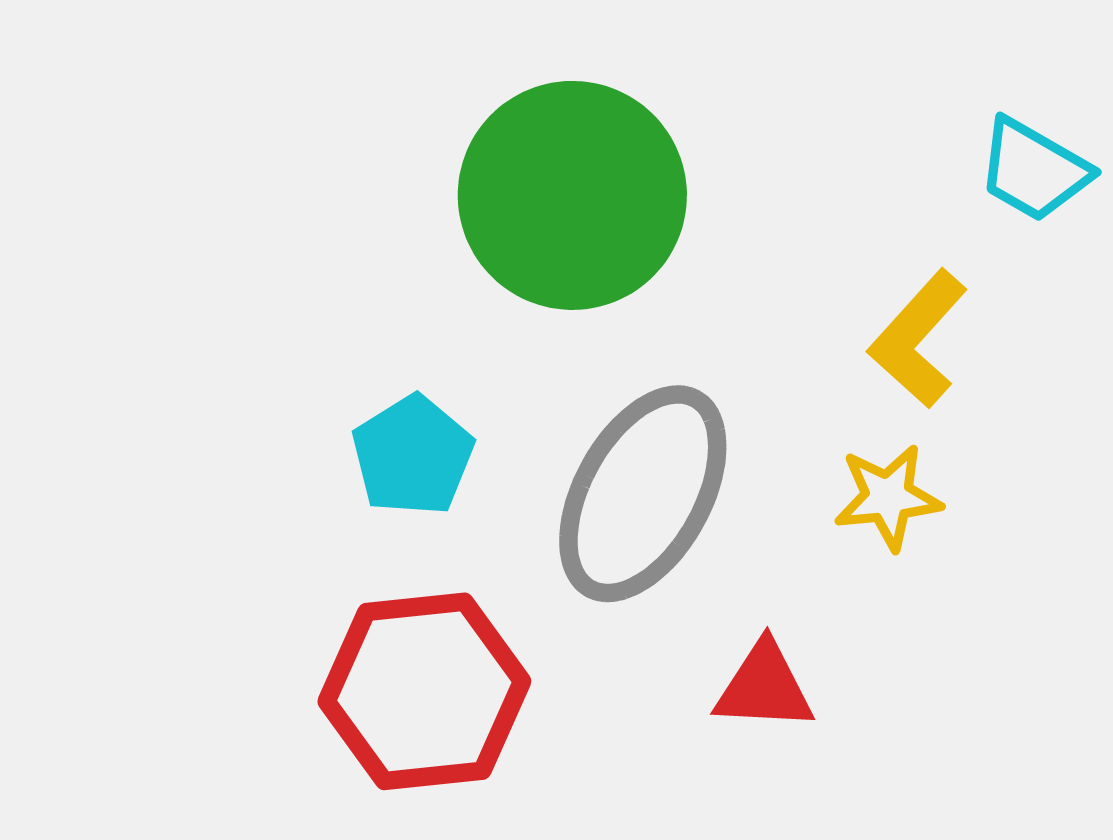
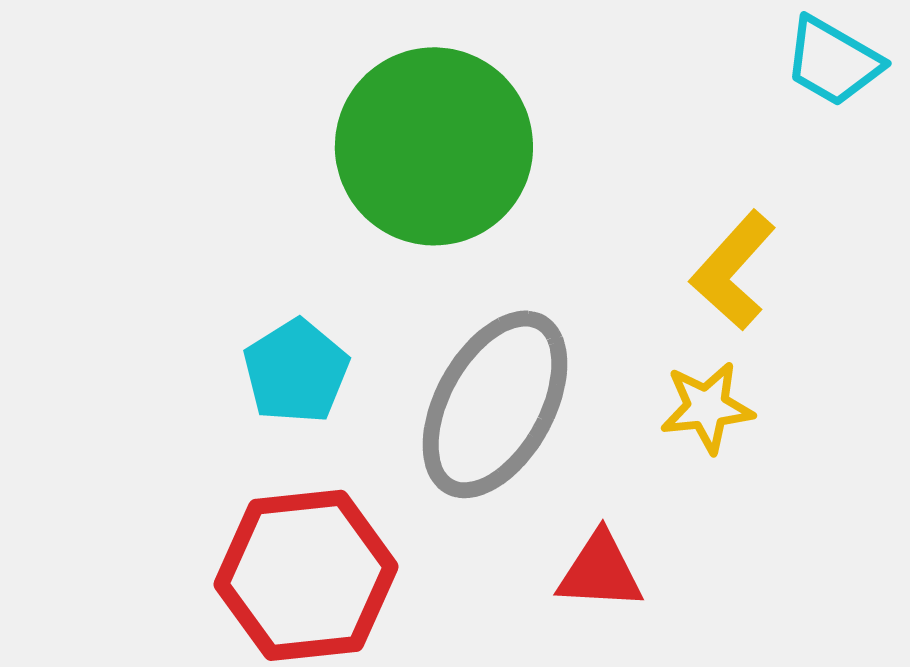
cyan trapezoid: (1034, 170) -> (833, 61), moved

